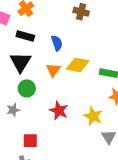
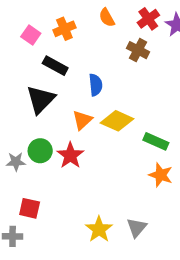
green circle: (27, 88) -> (40, 151), moved
red star: (59, 111) -> (70, 155), moved
yellow star: (93, 116) -> (99, 229), moved

